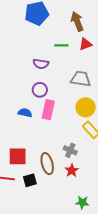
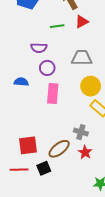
purple circle: (40, 90) -> (47, 68), moved
blue semicircle: (25, 113) -> (21, 82), moved
brown ellipse: (47, 164) -> (59, 149), turned 75

